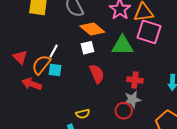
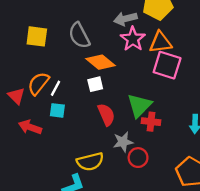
green triangle: (122, 45) -> (139, 105), moved, turned -45
orange semicircle: (41, 65) -> (38, 83), moved
gray star: (132, 99) -> (123, 142), moved
yellow semicircle: (83, 114) -> (90, 162), size x1.6

